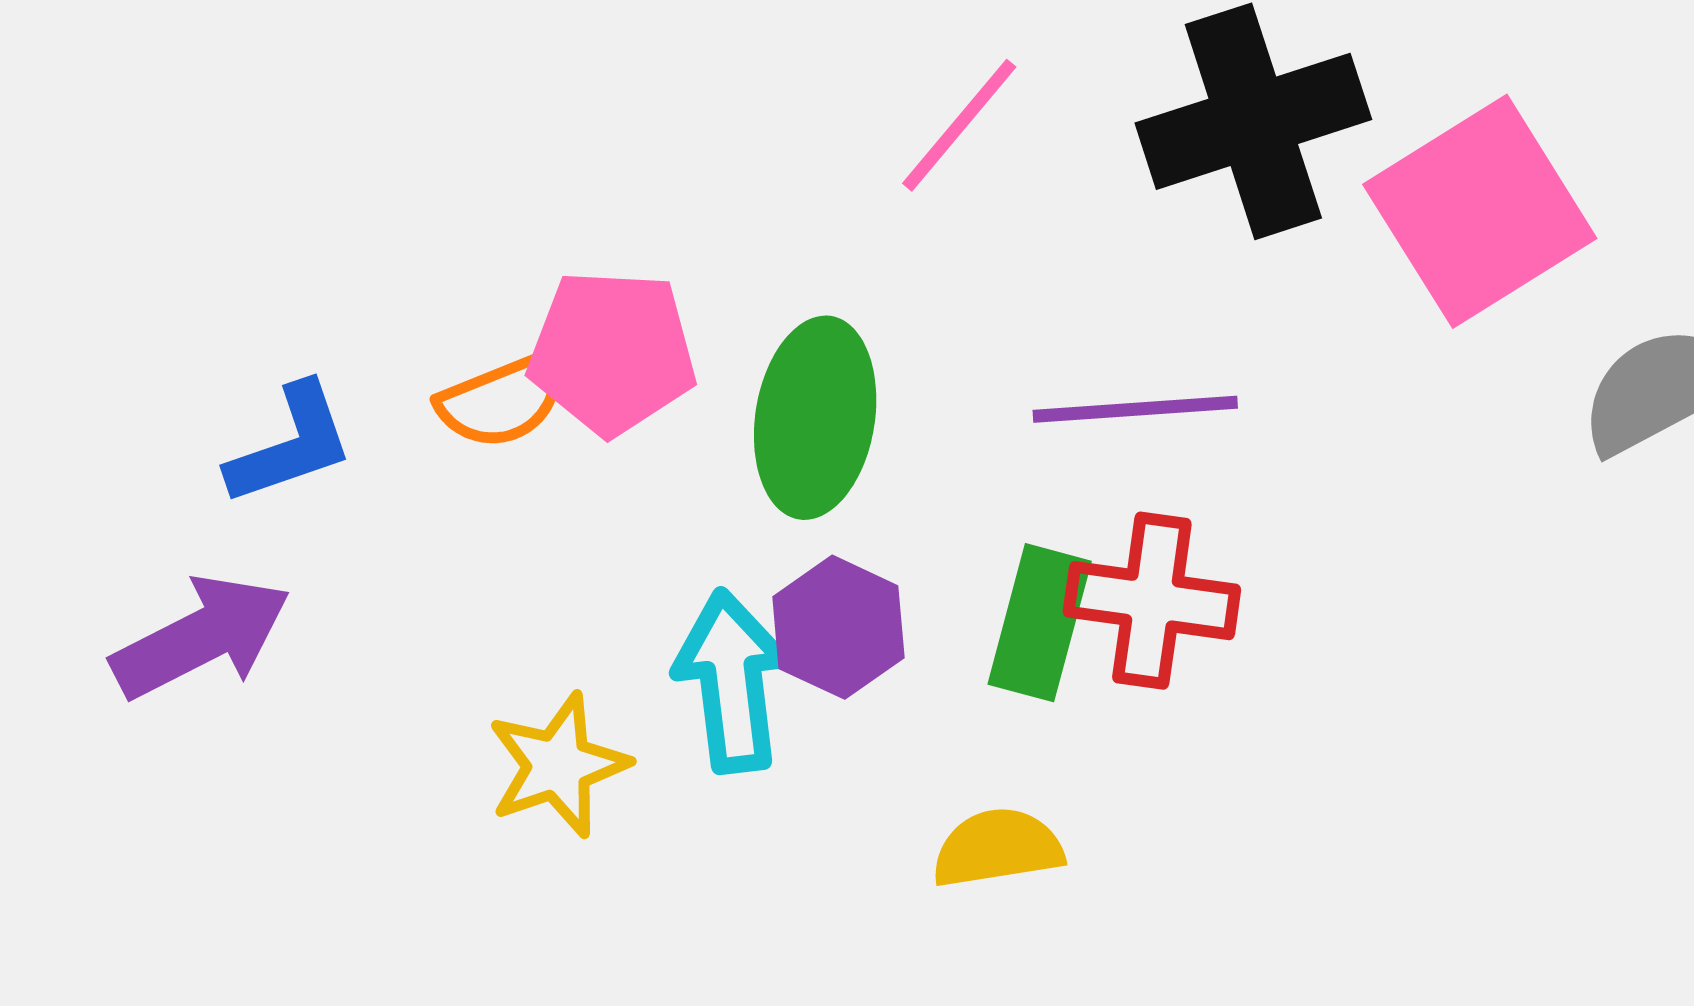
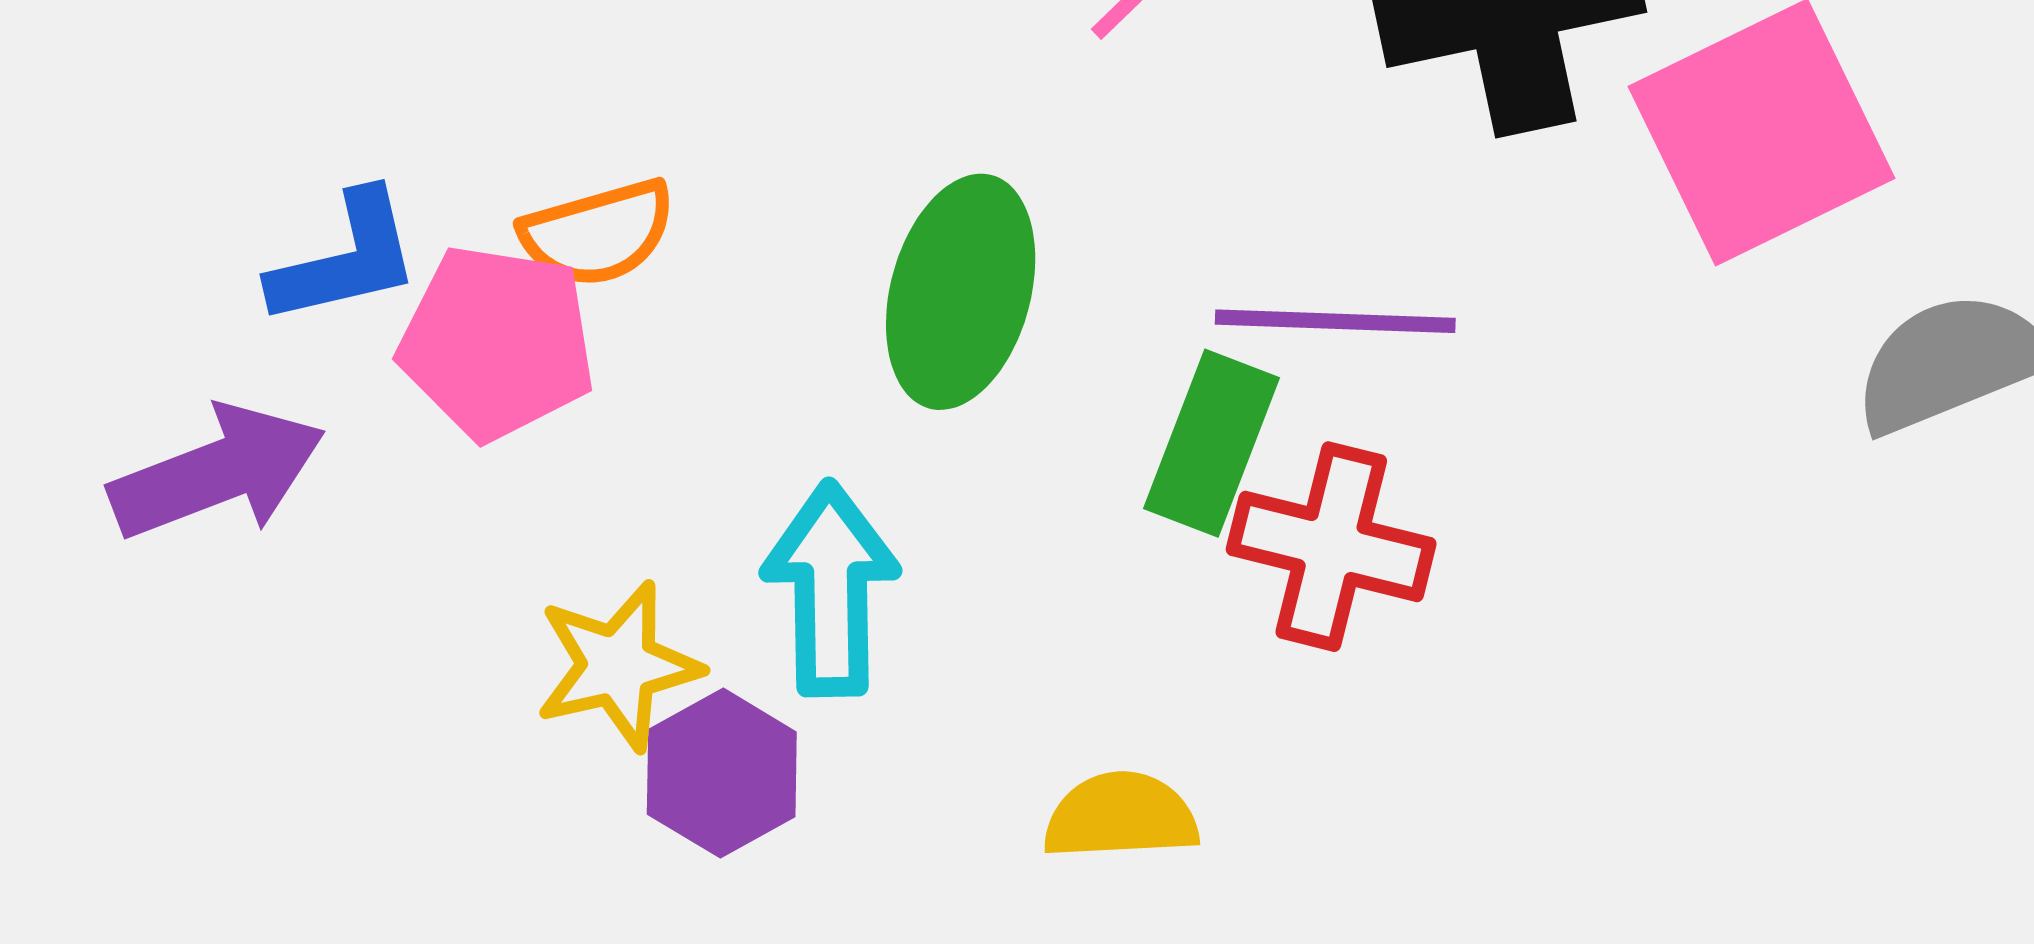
pink pentagon: (612, 352) -> (497, 342), moved
green rectangle: (1040, 623) -> (1212, 443), moved
purple hexagon: (838, 627) -> (722, 773), moved

